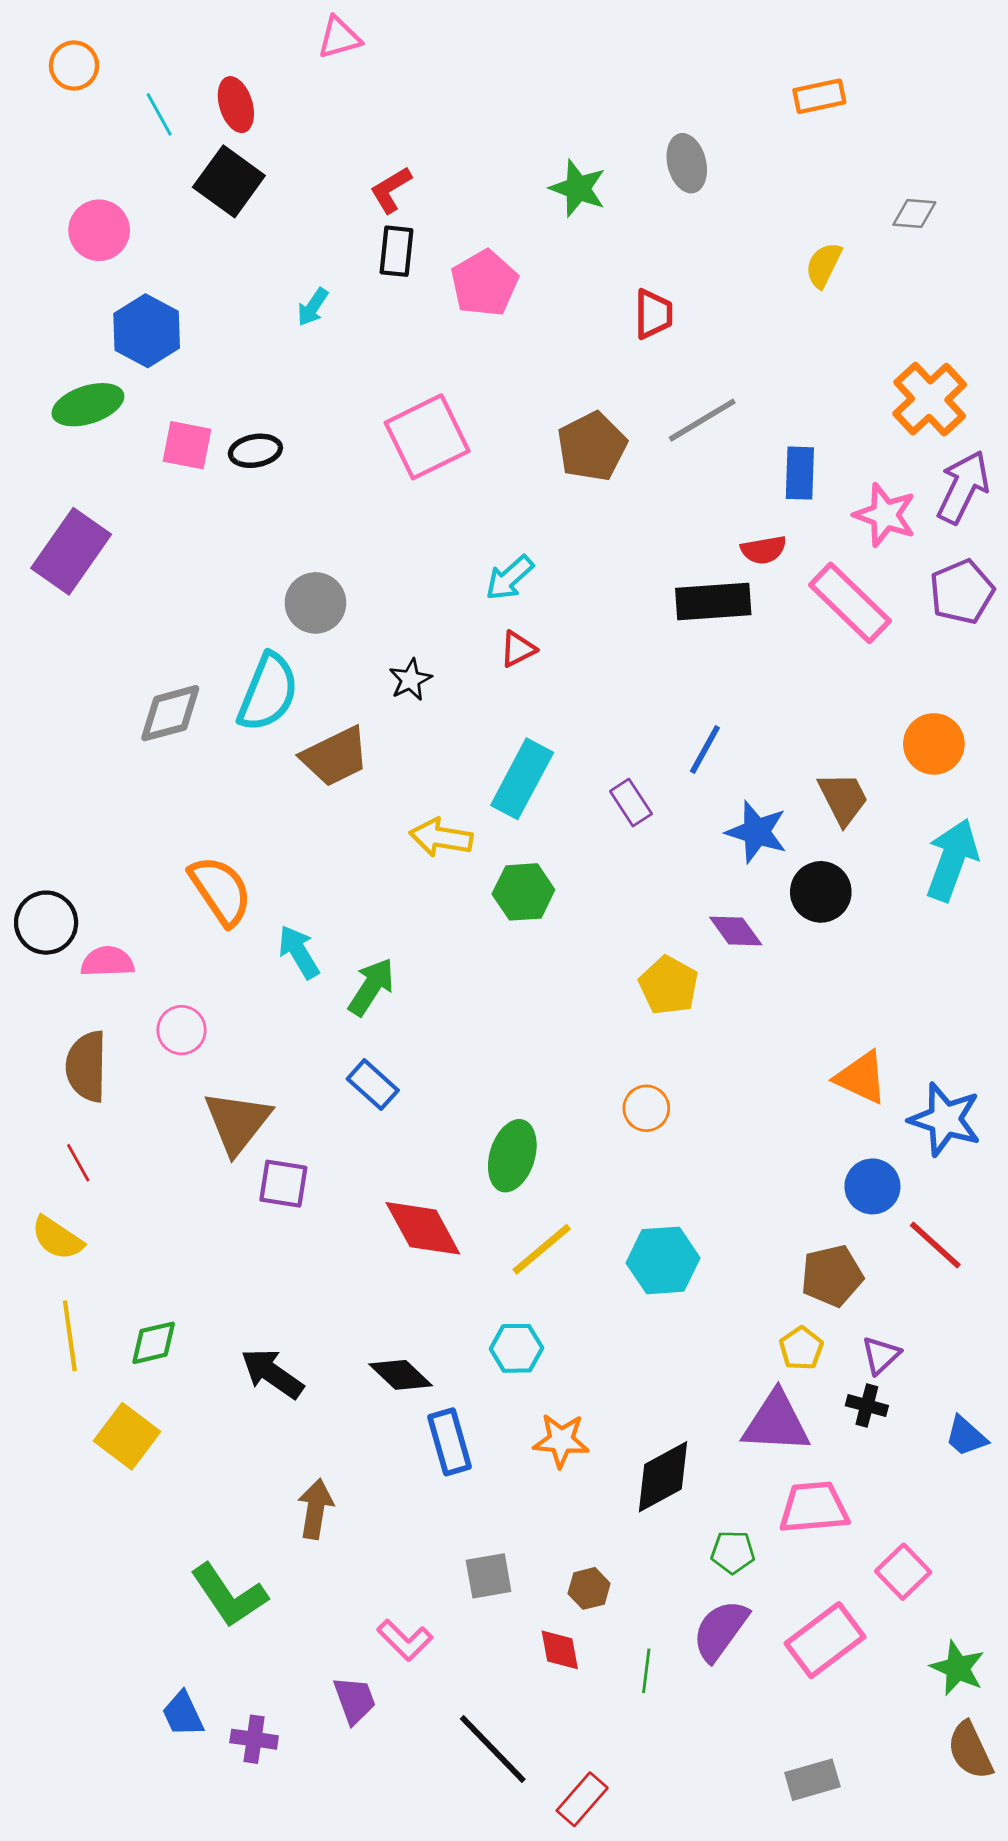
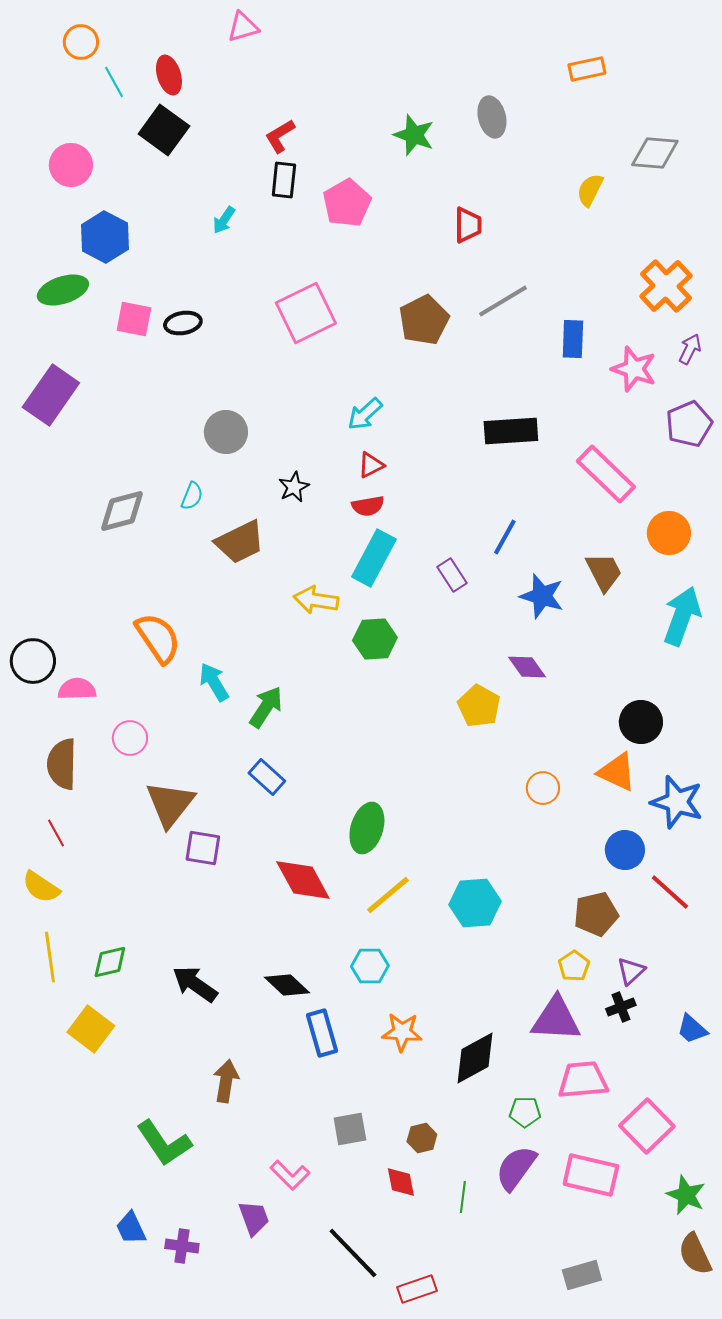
orange circle: (74, 66) -> (81, 42), moved
gray diamond: (914, 213) -> (655, 153), size x1.5
purple arrow: (963, 487) -> (690, 349), size x0.6
red semicircle: (764, 550) -> (368, 506), moved
pink rectangle: (850, 603) -> (606, 474), moved
cyan semicircle: (268, 692) -> (192, 496), size x0.5
black circle: (821, 892) -> (641, 722), moved
orange circle: (646, 1108) -> (543, 788), moved
black cross: (867, 1406) -> (621, 1007), turned -36
pink square: (903, 1572) -> (647, 1126), size x1.4
pink rectangle: (825, 1640) -> (591, 1175), turned 50
red rectangle: (582, 1799) -> (417, 1289), turned 30

